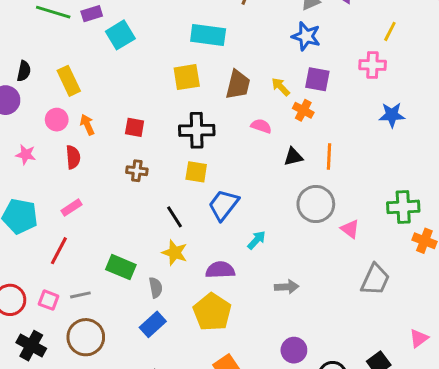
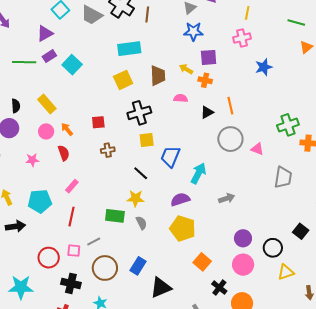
cyan arrow: (256, 240) -> (198, 173), size x1.5
yellow star: (175, 253) -> (136, 198), moved
blue rectangle: (153, 324) -> (138, 266), moved

